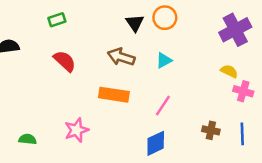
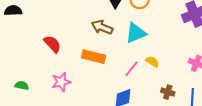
cyan triangle: (164, 60) -> (136, 33), size x1.6
red semicircle: (65, 61) -> (52, 44), moved
yellow semicircle: (229, 71) -> (152, 62), moved

